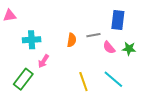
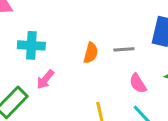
pink semicircle: (109, 47) -> (138, 83), moved

